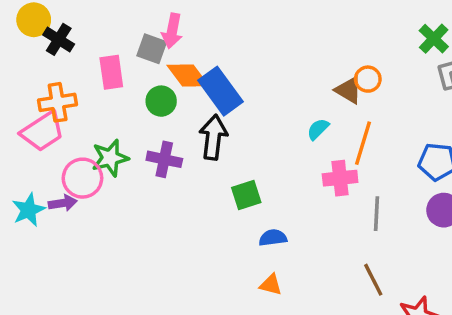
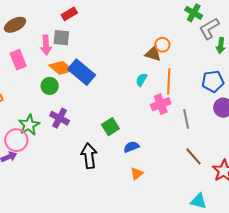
gray square: (152, 49) -> (61, 38), moved
pink rectangle: (111, 72) -> (18, 60), moved
black arrow: (213, 137) -> (89, 156), moved
purple cross: (164, 159) -> (60, 118), turned 30
orange triangle: (271, 285) -> (137, 174), turned -40

